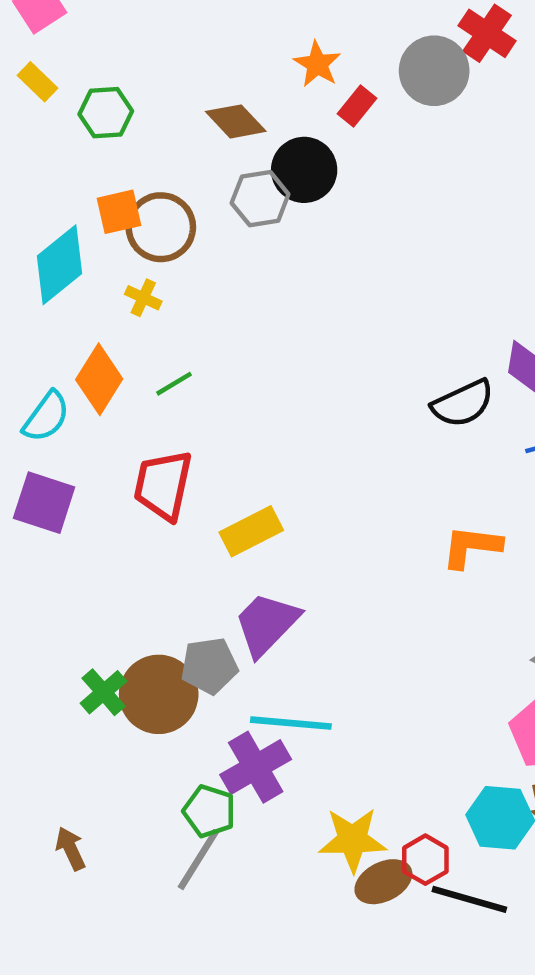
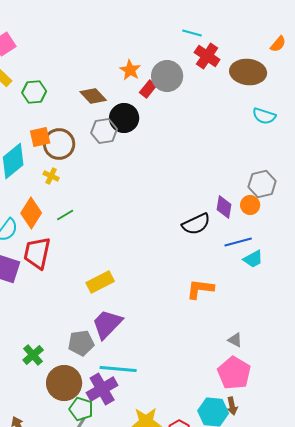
gray circle: (434, 71) -> (167, 76), moved
red trapezoid: (163, 485) -> (37, 253), moved
brown circle: (159, 694) -> (64, 383), moved

